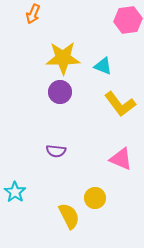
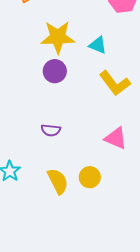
yellow semicircle: (69, 216) -> (58, 181), moved

